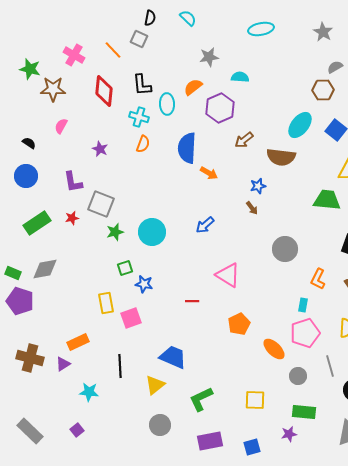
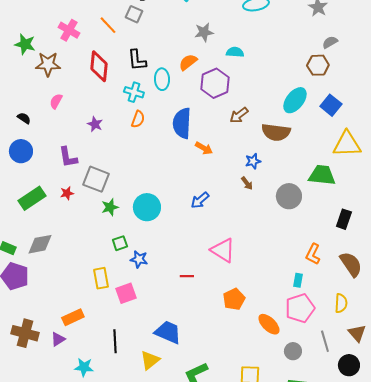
gray circle: (285, 249) -> (289, 196), moved

